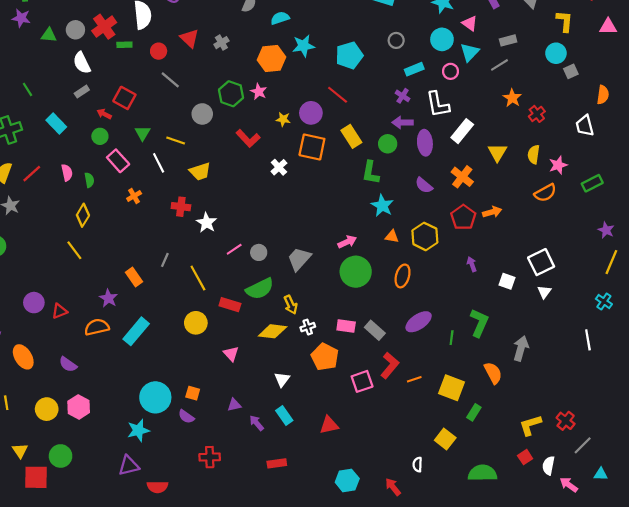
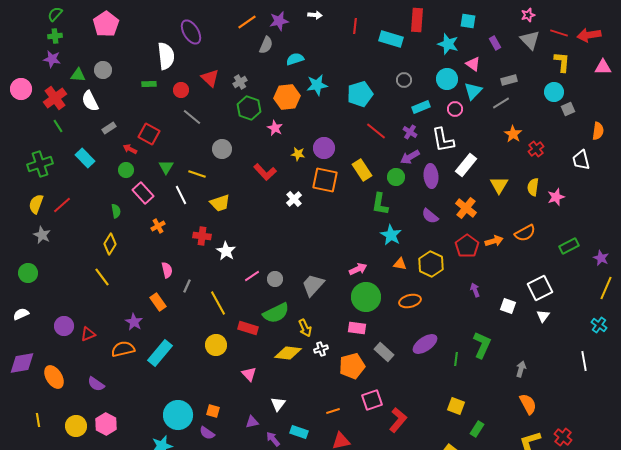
red cross: (104, 27) -> (55, 98), moved
white semicircle: (82, 63) -> (90, 101), moved
green hexagon: (231, 94) -> (249, 108), moved
red line: (338, 95) -> (376, 131), moved
purple arrow: (403, 122) -> (410, 157), turned -30
pink semicircle: (67, 173) -> (167, 270), moved
green rectangle: (592, 183) -> (569, 246), moved
orange semicircle: (545, 193) -> (525, 233), moved
orange ellipse: (403, 276) -> (410, 301), turned 60
pink rectangle: (346, 326) -> (357, 328), moved
gray arrow: (521, 348) -> (521, 369), size x0.7
orange pentagon: (325, 357) -> (352, 366), moved, turned 30
red L-shape: (390, 365) -> (398, 420), moved
orange semicircle: (493, 373) -> (528, 404), moved
white triangle: (282, 379) -> (278, 404), moved
orange line: (414, 379) -> (333, 411), moved
yellow square: (452, 388) -> (456, 406), size x0.7
cyan rectangle: (284, 415) -> (299, 432), turned -36

